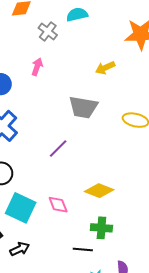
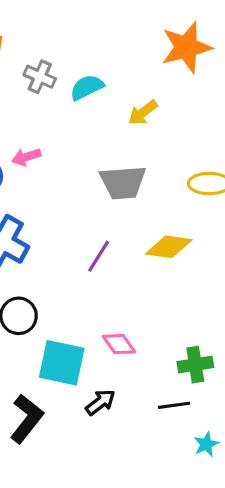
cyan semicircle: (77, 15) -> (87, 87), moved
pink arrow: (37, 67) -> (26, 157), moved, turned -114
yellow diamond: (99, 191) -> (169, 247), moved
black arrow: (20, 249) -> (100, 402), moved

